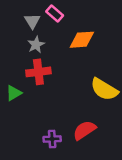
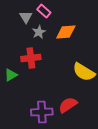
gray star: (36, 45) -> (39, 32), moved
purple cross: (52, 139) -> (42, 112), size x1.5

